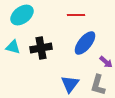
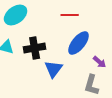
blue triangle: (70, 84) -> (54, 69), moved

